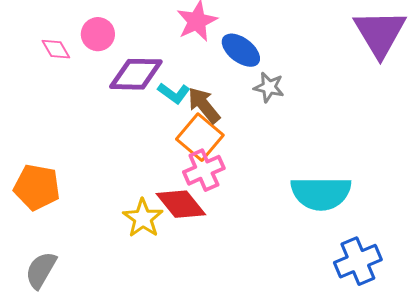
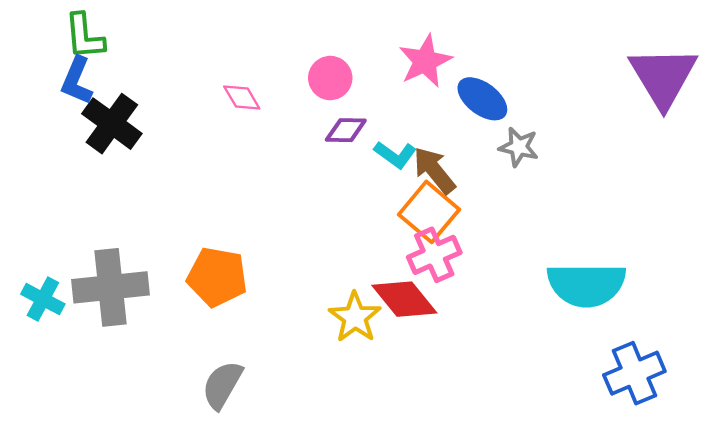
pink circle: (98, 34) -> (330, 78), moved
purple diamond: (136, 74) -> (346, 130), size x0.6

